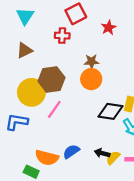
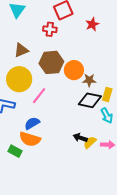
brown triangle: (24, 50) -> (21, 50), moved
brown star: (92, 61) -> (89, 80), moved
brown hexagon: (52, 79) -> (51, 62), moved
blue semicircle: (71, 151) -> (32, 123), moved

